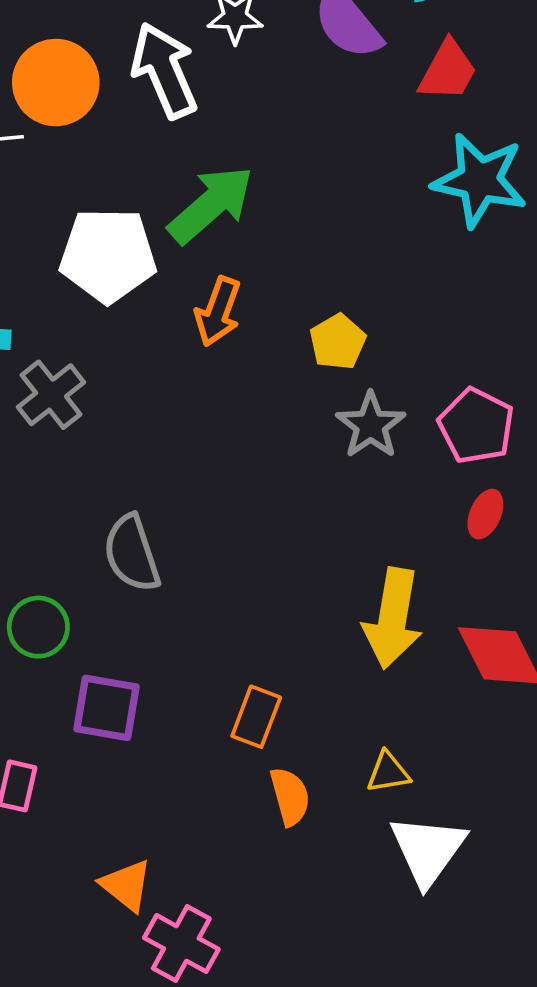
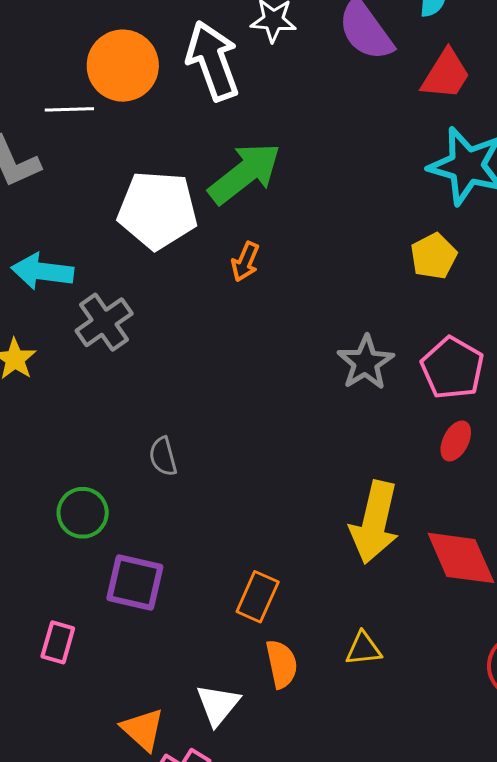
orange arrow: (218, 311) -> (245, 262), size x0.7
yellow pentagon: (338, 342) -> (434, 256), moved
gray semicircle: (132, 553) -> (163, 457), size x0.6
white triangle: (428, 850) -> (218, 705), moved, size x0.7

